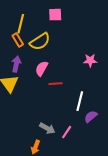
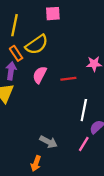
orange rectangle: (18, 40) -> (16, 53), moved
red line: (56, 84) -> (68, 79), moved
pink line: (67, 132) -> (84, 144), moved

